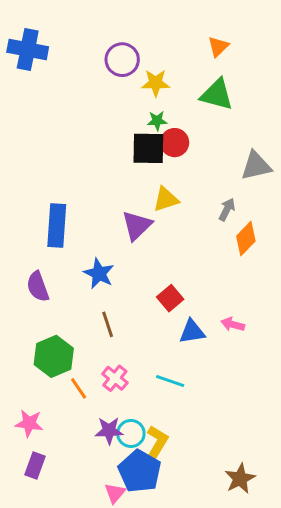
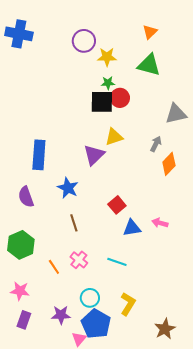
green hexagon: (54, 356) -> (21, 245), moved
purple star: (109, 431) -> (61, 315), moved
yellow L-shape: (157, 442) -> (128, 304), moved

